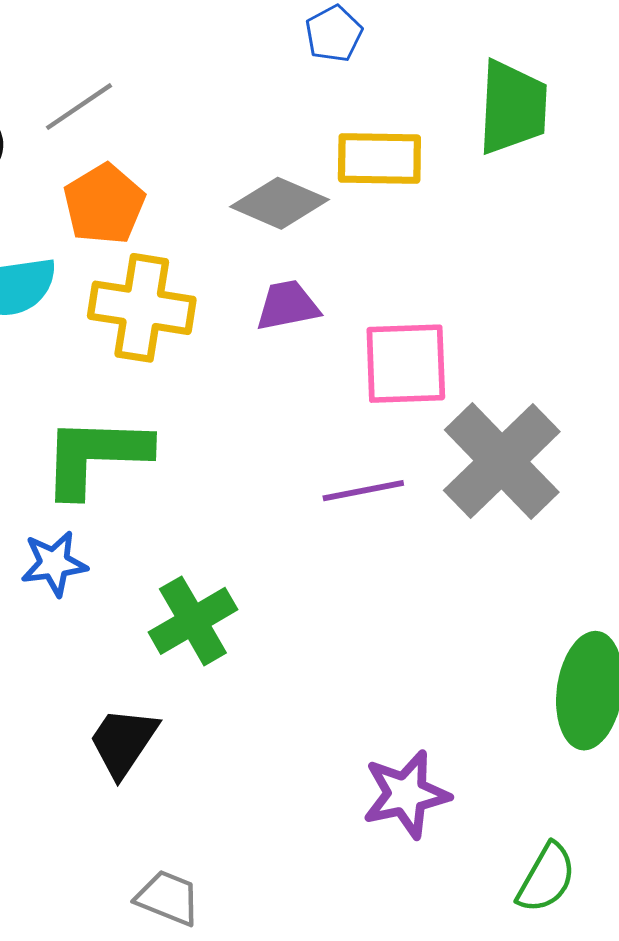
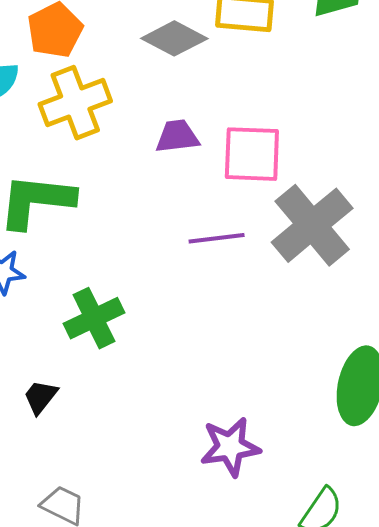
purple trapezoid: (288, 306) -> (177, 136), moved
yellow cross: (142, 308) -> (75, 103), turned -34
black trapezoid: (123, 742) -> (40, 397), size x0.7

